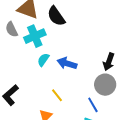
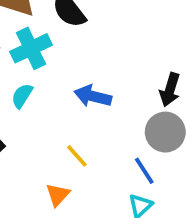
cyan semicircle: (43, 60) -> (22, 96), moved

